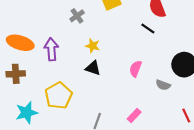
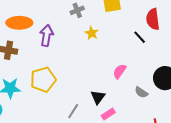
orange ellipse: (20, 43) -> (19, 23), turned -30
yellow star: (93, 46) -> (92, 33), moved
black triangle: (93, 68) -> (98, 97), moved, turned 35

